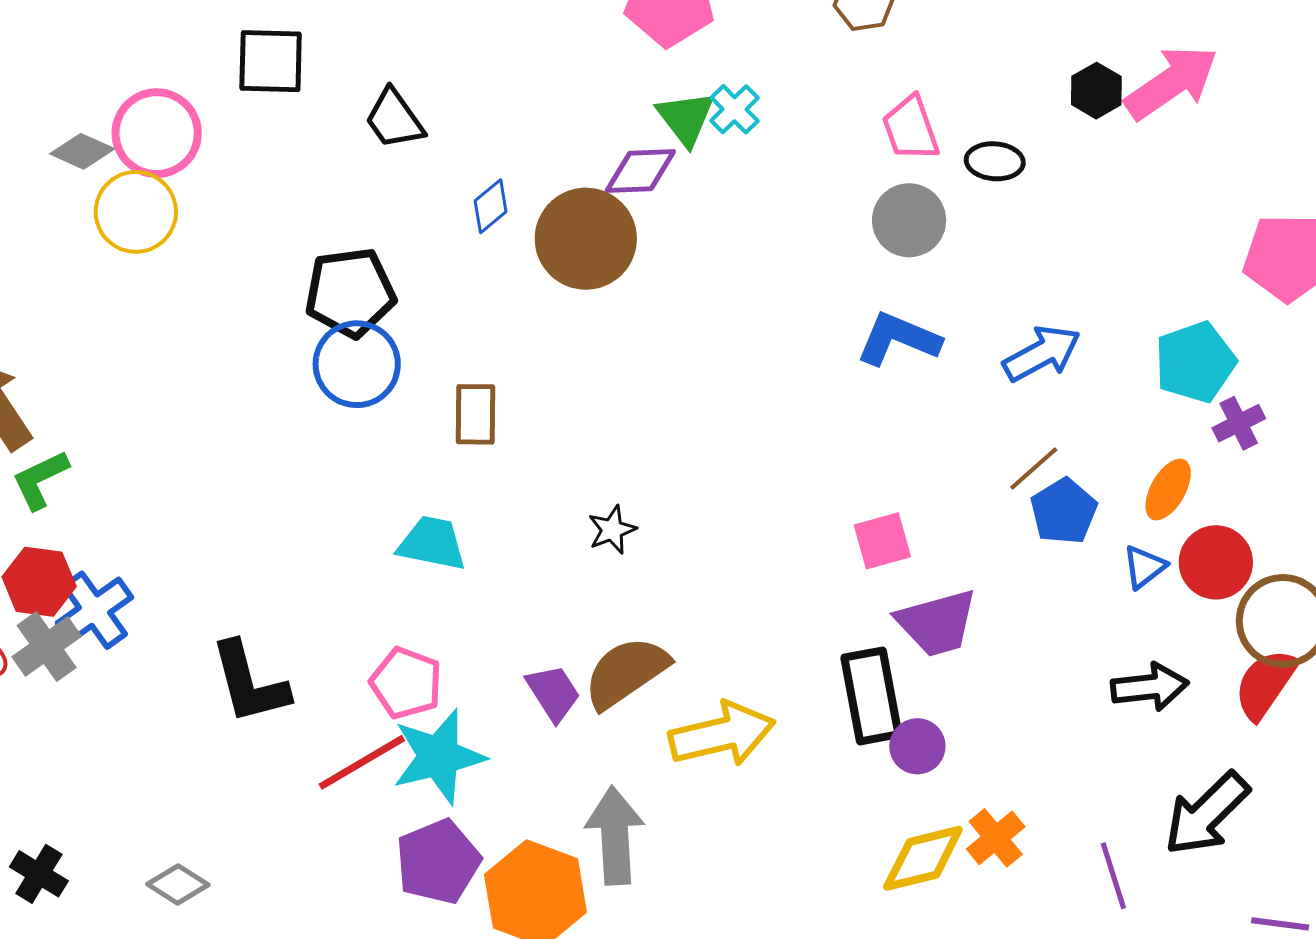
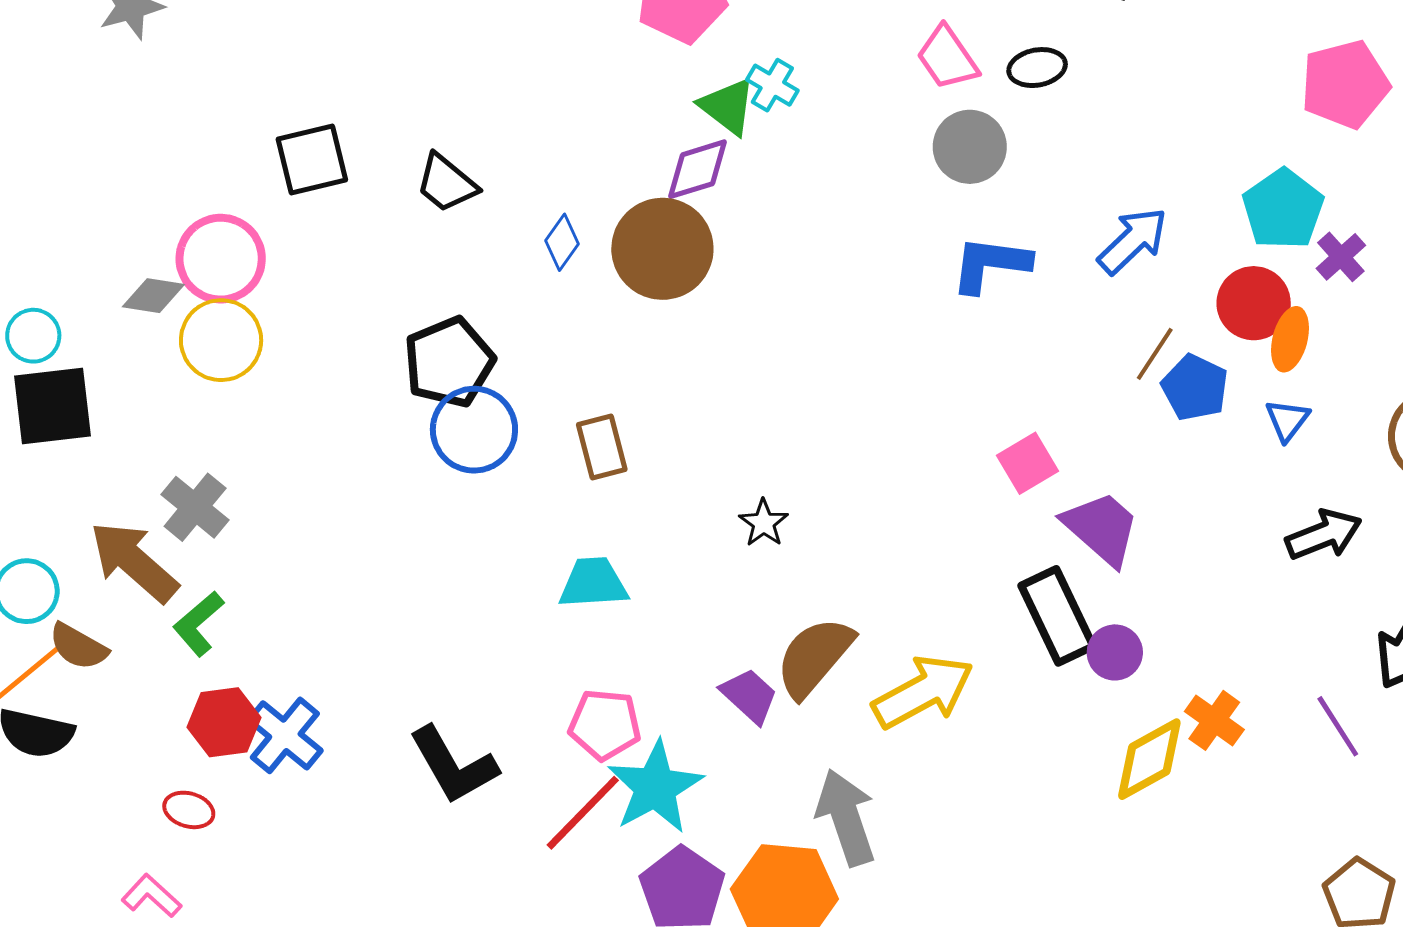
red circle: (1216, 562) -> (1254, 303), moved
purple trapezoid: (937, 623) -> (1101, 528), turned -108
gray cross: (47, 646) -> (195, 507), moved

